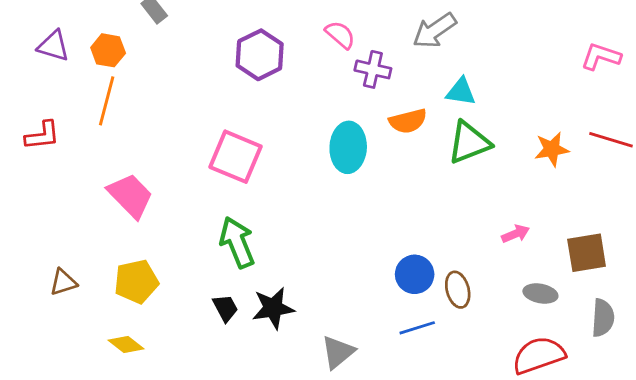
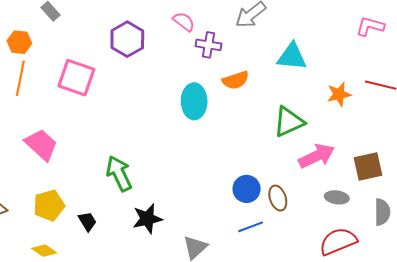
cyan triangle: (461, 92) -> (292, 57), moved, size x1.4
green triangle: (469, 143) -> (289, 122), moved
pink square: (236, 157) -> (76, 78), moved
pink arrow: (516, 234) -> (317, 156), size x1.8
black trapezoid: (225, 308) -> (87, 221), moved

